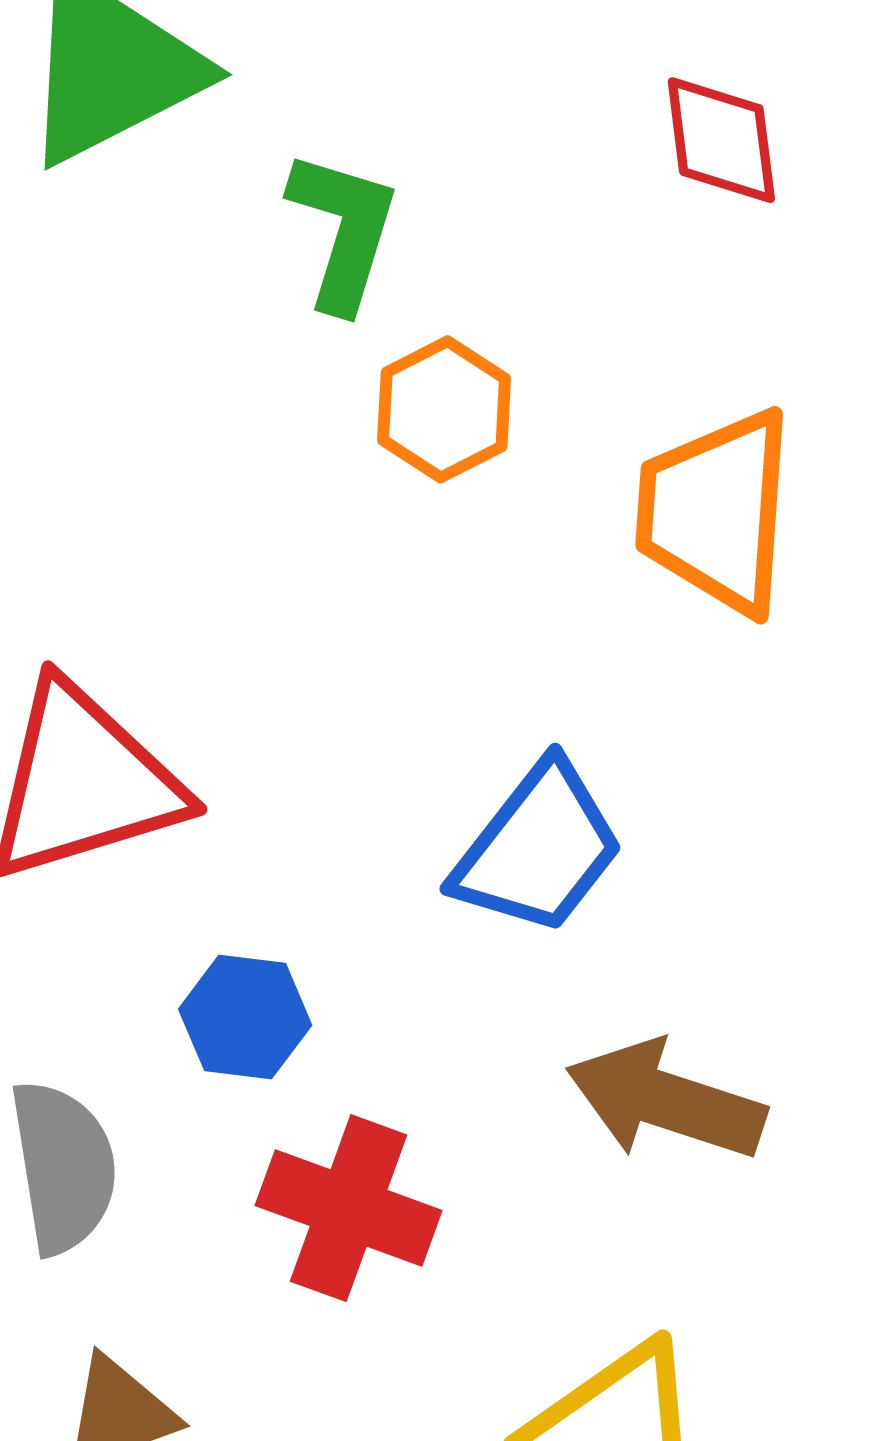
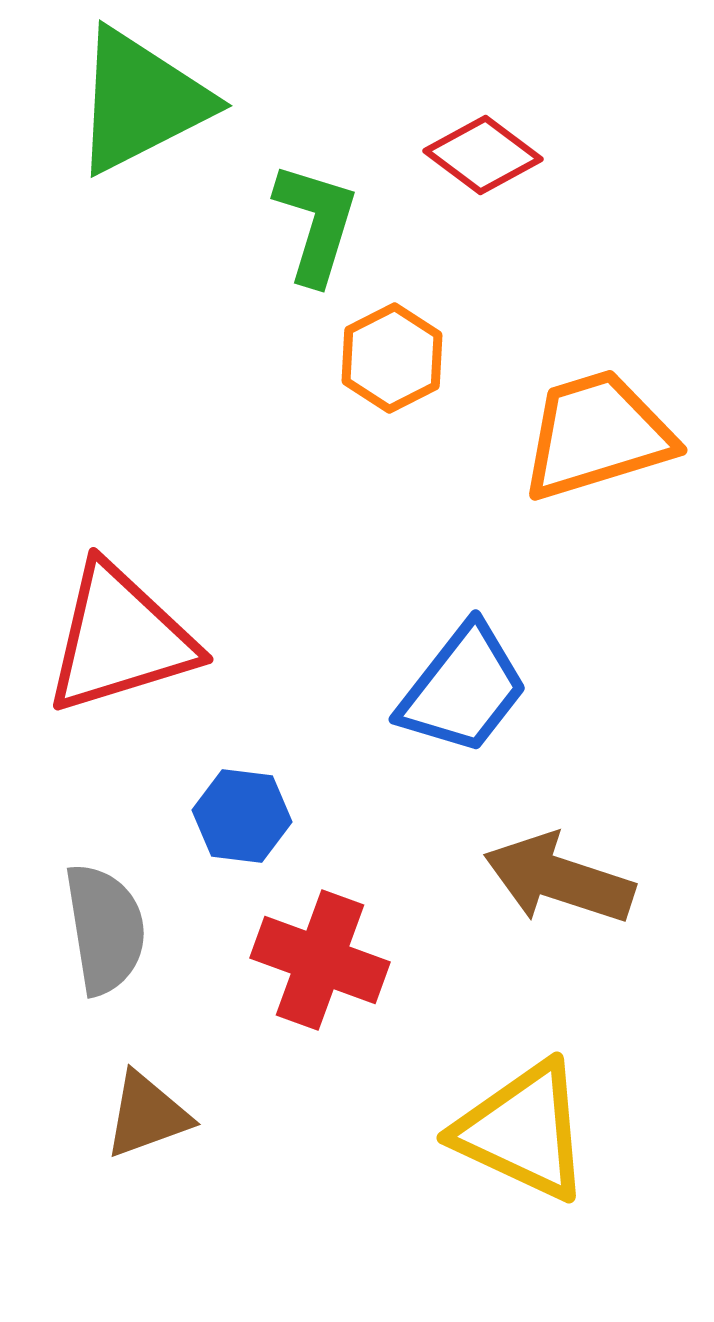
red diamond: (721, 140) -> (483, 155), moved, turned -46
orange trapezoid: (716, 512) -> (597, 435), turned 69

